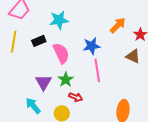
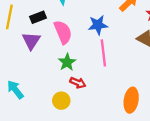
purple triangle: (43, 82) -> (31, 41), moved
cyan arrow: (33, 106) -> (15, 90), moved

